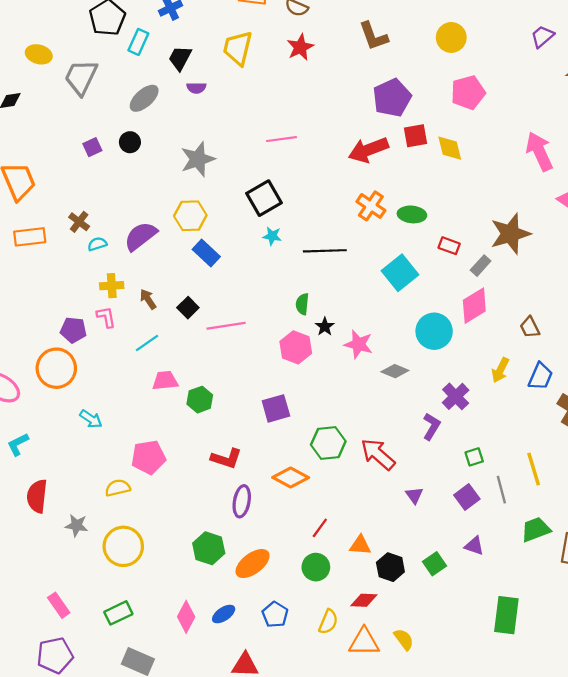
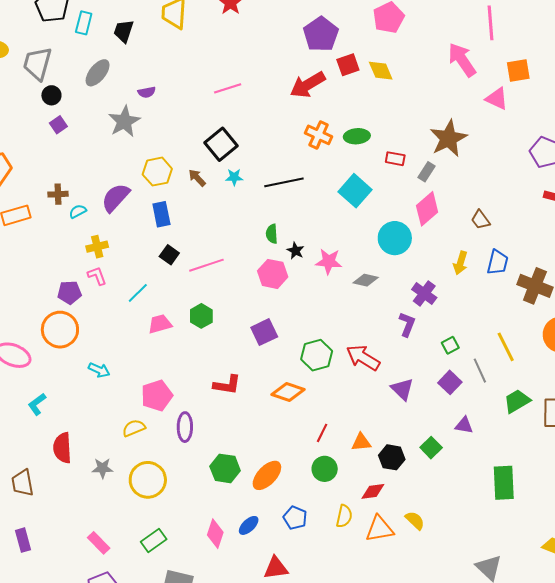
purple semicircle: (196, 88) -> (147, 92), moved
black circle: (130, 142) -> (51, 95), moved
gray star: (198, 159) -> (124, 121), moved
brown cross: (79, 222) -> (58, 194), turned -30
blue rectangle: (206, 253) -> (161, 214), moved, turned 45
brown arrow: (148, 299) -> (197, 178), moved
green hexagon: (200, 400) -> (201, 316), moved
purple triangle: (414, 495) -> (402, 389), size x1.4
purple ellipse: (242, 501) -> (185, 427), moved

